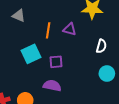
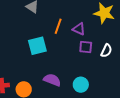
purple square: (56, 62) -> (86, 47), moved
cyan circle: (107, 74) -> (81, 85), moved

